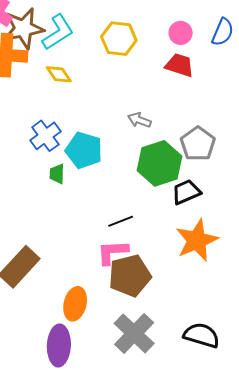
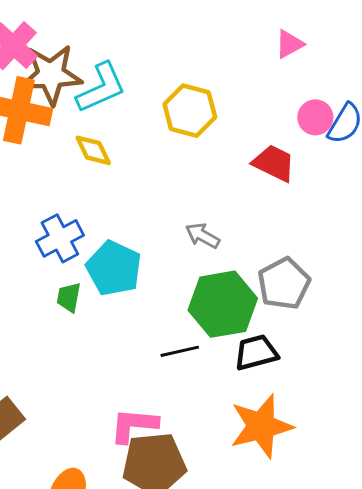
pink circle: (181, 33) -> (315, 117), moved
black line: (121, 221) -> (180, 351), moved

